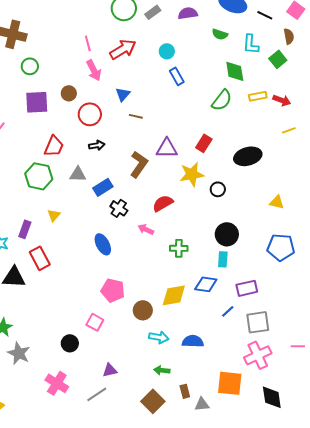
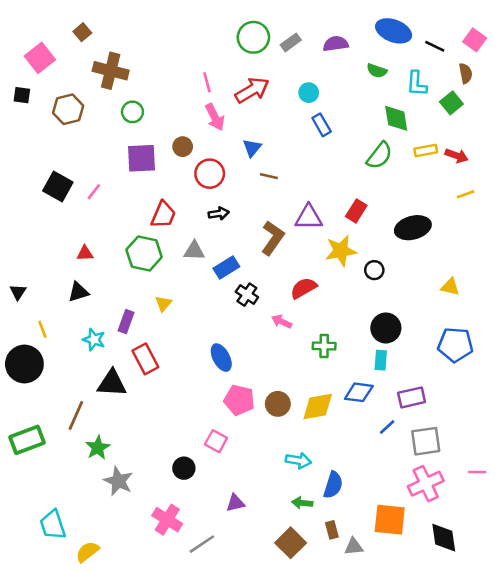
blue ellipse: (103, 244) -> (221, 358), moved
brown circle: (143, 310) -> (278, 404), moved
blue semicircle: (193, 341) -> (333, 485), moved, turned 105
gray line: (97, 394) -> (202, 544), moved

